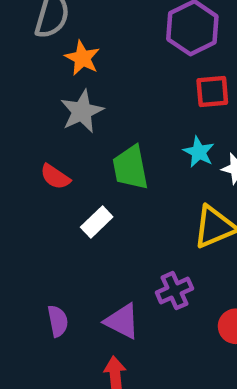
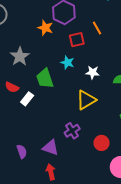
orange star: (82, 58) -> (45, 28), moved
cyan star: (199, 152) -> (67, 63), moved
white rectangle: (97, 222) -> (27, 99), moved

